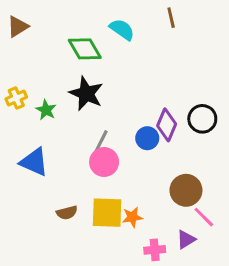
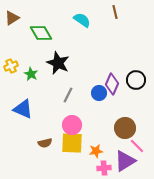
green diamond: (85, 49) -> (41, 33), moved
pink circle: (104, 162) -> (72, 125), moved
orange star: (132, 217) -> (96, 151), moved
purple triangle: (186, 239) -> (125, 161), size x1.6

